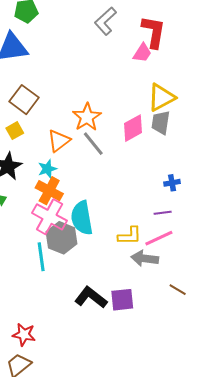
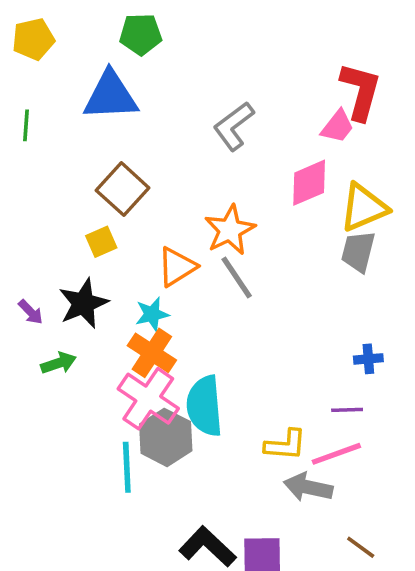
gray L-shape: (105, 21) -> (234, 126), moved
pink diamond: (133, 128) -> (309, 183), moved

